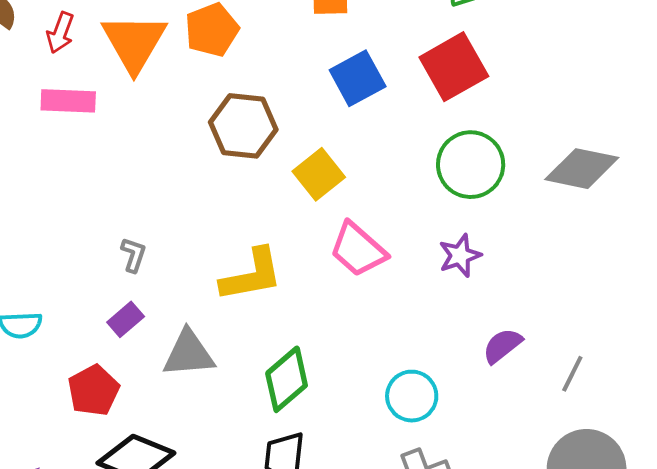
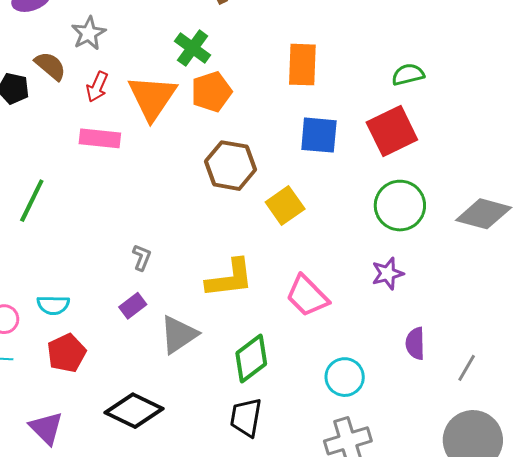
blue square: (358, 78) -> (319, 135), turned 30
pink trapezoid: (358, 250) -> (307, 296), moved
purple semicircle: (502, 346) -> (415, 343), turned -56
gray triangle: (189, 354) -> (179, 334), turned -33
red pentagon: (93, 390) -> (66, 353), moved

